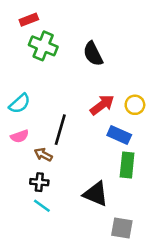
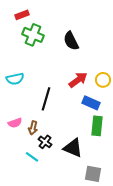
cyan semicircle: (20, 104) -> (15, 79), turned 30
pink semicircle: (20, 136) -> (15, 123), moved
brown arrow: (43, 155) -> (33, 128), moved, turned -104
black cross: (39, 182) -> (45, 142), moved, turned 32

